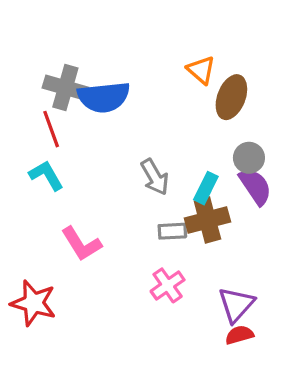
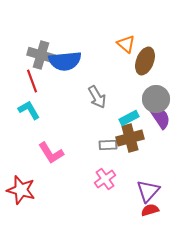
gray circle: (249, 158) -> (156, 99), size x1.4
gray arrow: (155, 177) -> (97, 97), moved
cyan rectangle: (206, 188) -> (129, 118), turned 36

